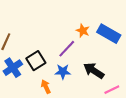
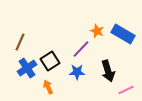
black arrow: (94, 71) -> (108, 71), turned -140
orange arrow: (46, 87) -> (48, 87), moved

